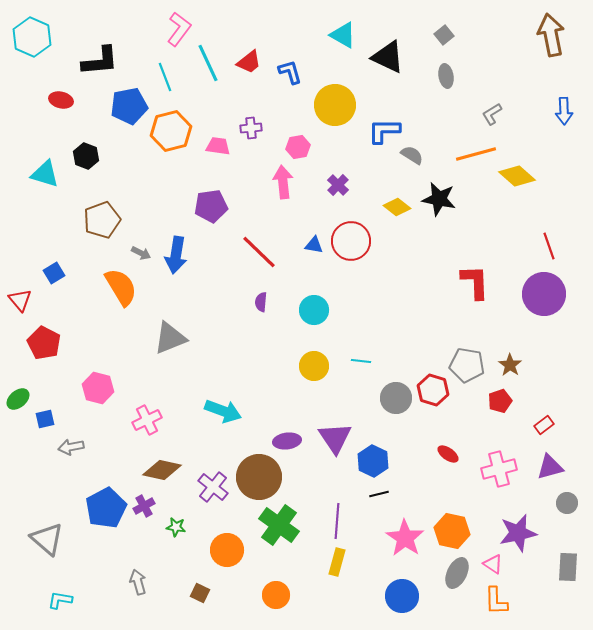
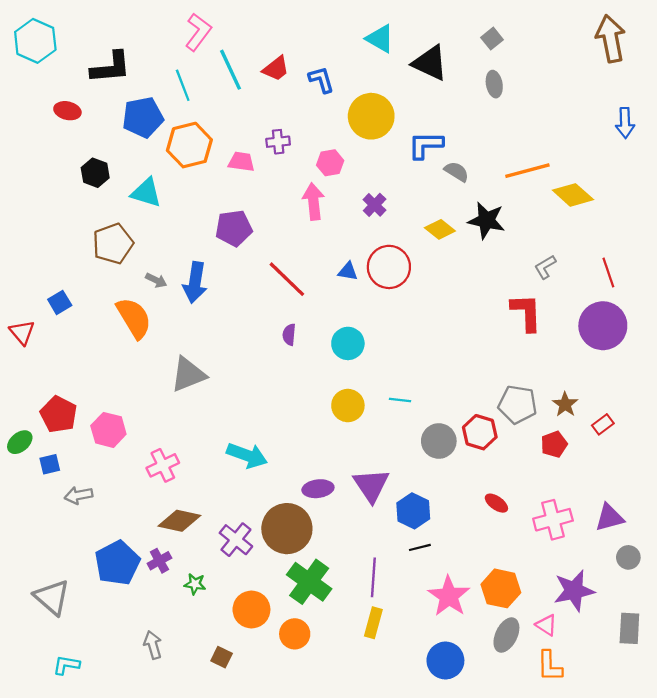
gray L-shape: (492, 114) -> (545, 267), moved
cyan triangle: (45, 174) -> (146, 193), moved
red pentagon: (44, 343) -> (59, 414), moved
red rectangle: (544, 425) -> (603, 424), moved
orange circle: (276, 595) -> (295, 634), moved

